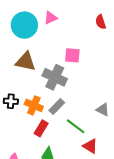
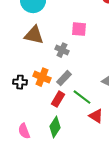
gray cross: (55, 77) -> (62, 50), size x0.6
black cross: (11, 101) -> (20, 82), moved
red rectangle: (41, 128) -> (58, 99), moved

